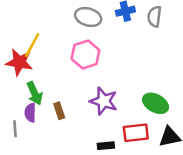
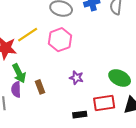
yellow line: (32, 45) -> (28, 35), moved, turned 30
purple star: (104, 101) -> (76, 78), size x0.6

